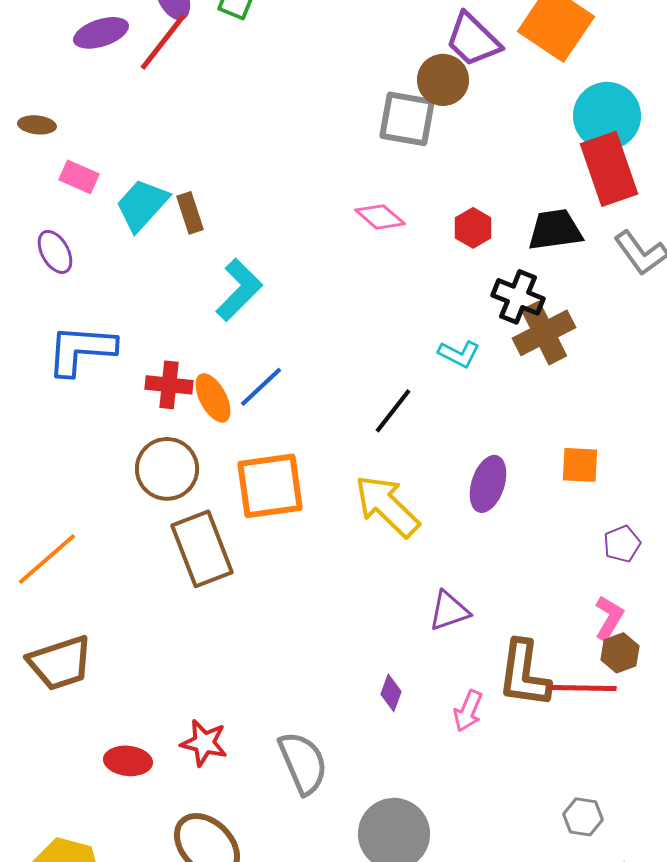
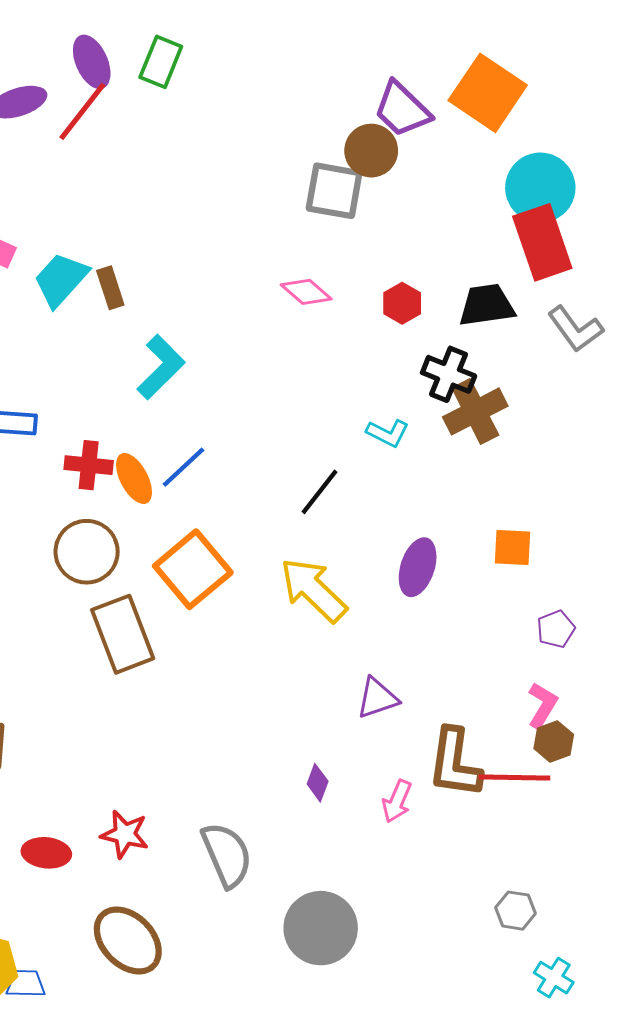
orange square: (270, 486) -> (193, 569), turned -32

